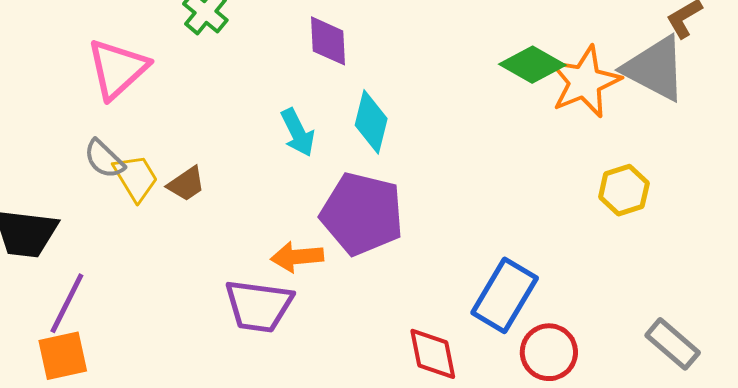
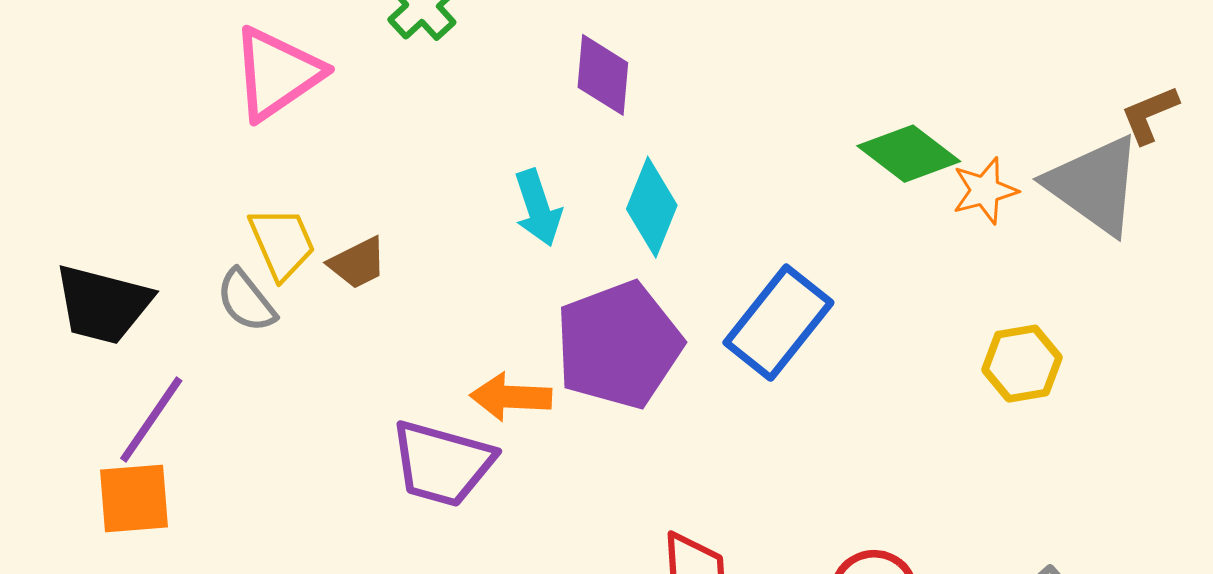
orange star: (585, 82) -> (985, 191), size x0.6
gray semicircle: (104, 159) -> (246, 301), moved
purple pentagon: (362, 214) -> (619, 345), turned 30
blue rectangle: (505, 295) -> (778, 323), moved

